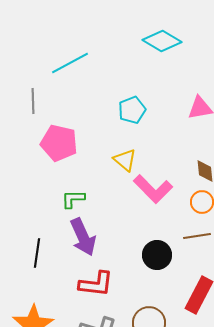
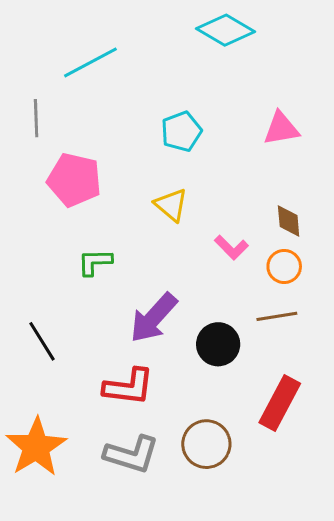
pink L-shape: (153, 189) -> (231, 247), moved, size x0.6
purple arrow: (83, 237) -> (154, 318), moved, turned 66
black line: (37, 253) -> (42, 341), turned -40

